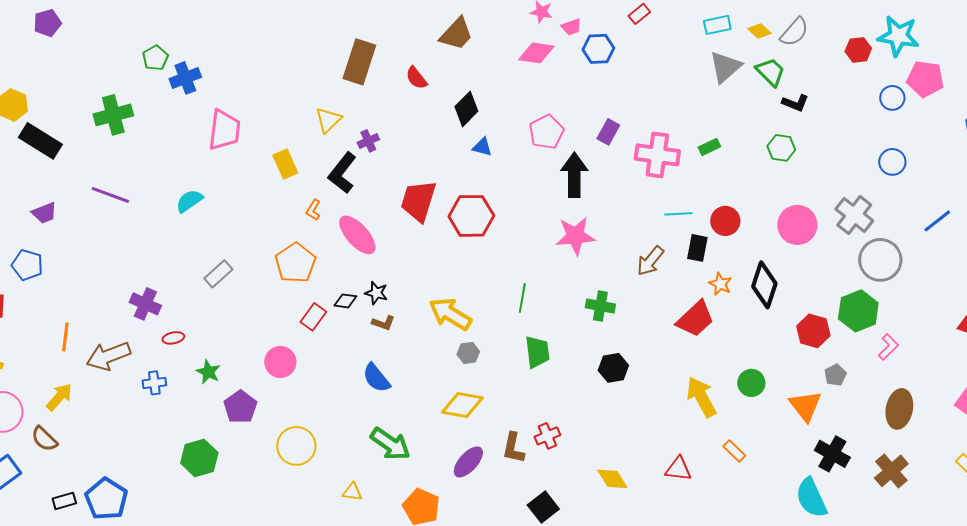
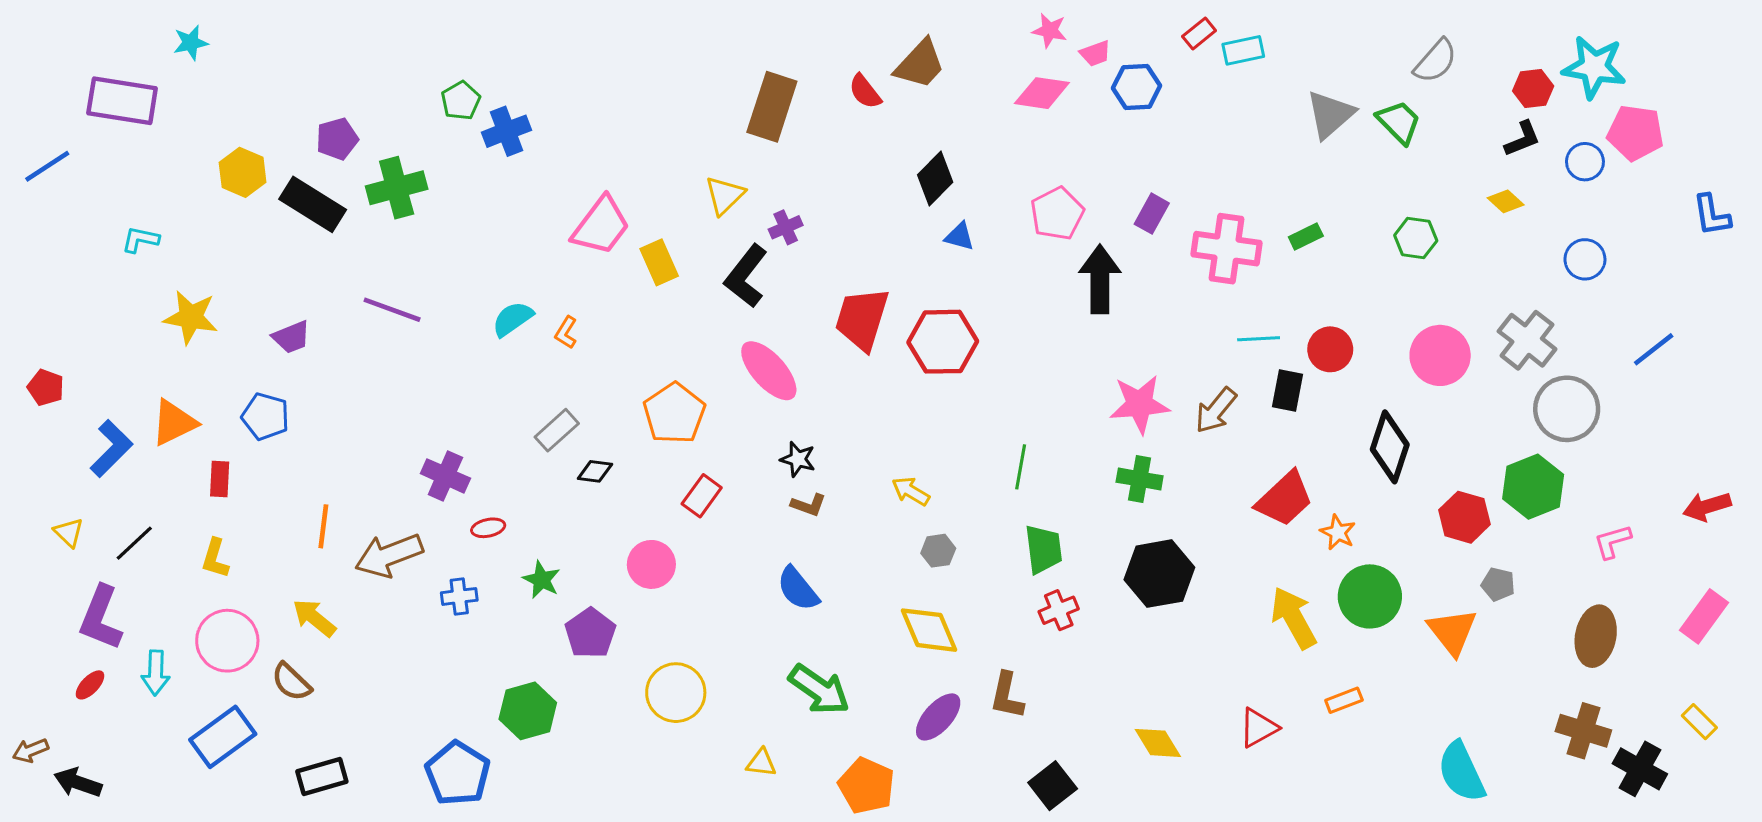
purple pentagon: (47, 23) -> (337, 139), moved
cyan rectangle: (717, 25) -> (1243, 50), moved
yellow diamond: (759, 31) -> (1506, 201), moved
red semicircle: (416, 78) -> (865, 92), moved
black L-shape: (795, 103) -> (1522, 139), moved, turned -44
pink trapezoid: (224, 130) -> (601, 226), moved, turned 30
black rectangle: (40, 141) -> (313, 204), moved
orange L-shape: (313, 210) -> (566, 333), moved
pink star: (575, 236) -> (1140, 404), moved
orange star: (720, 284) -> (1338, 532), moved
black diamond: (345, 301) -> (595, 471), moved
yellow arrow: (450, 314) -> (911, 491), size x0.6
pink L-shape: (888, 347) -> (1612, 542), moved, turned -152
black hexagon: (613, 368) -> (1159, 574), size x1.5
gray pentagon: (835, 375) -> (1498, 584), turned -30
green circle: (751, 383) -> (1370, 596), size x1.5
yellow arrow: (59, 397) -> (314, 618), turned -92
yellow diamond: (462, 405) -> (929, 630), turned 57
red cross: (547, 436) -> (1059, 610), moved
orange rectangle: (734, 451) -> (1344, 700), turned -65
black cross: (832, 454) -> (1640, 769), moved
red triangle: (678, 469) -> (1259, 728), turned -36
brown cross: (891, 471) -> (1583, 731), turned -32
blue pentagon: (106, 499) -> (458, 773), moved
black rectangle: (64, 501) -> (322, 776), size x1.4

